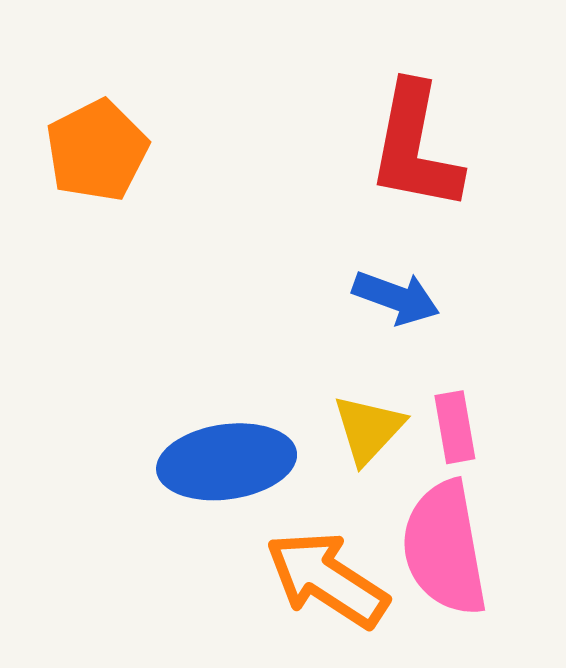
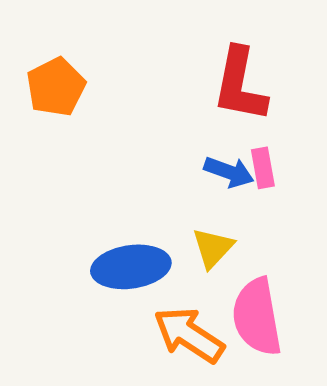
pink rectangle: (455, 427) -> (263, 168), moved

